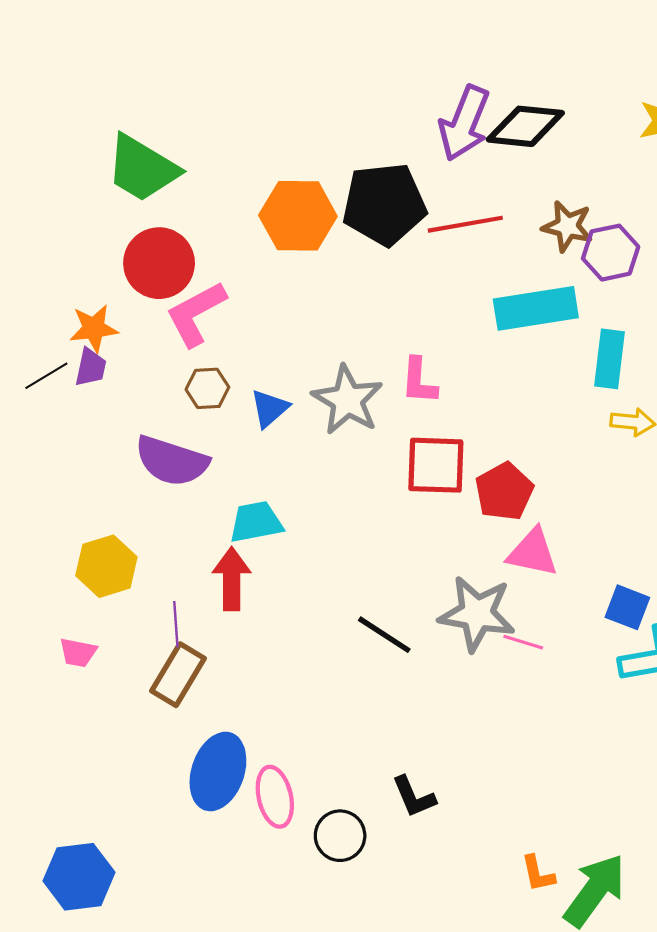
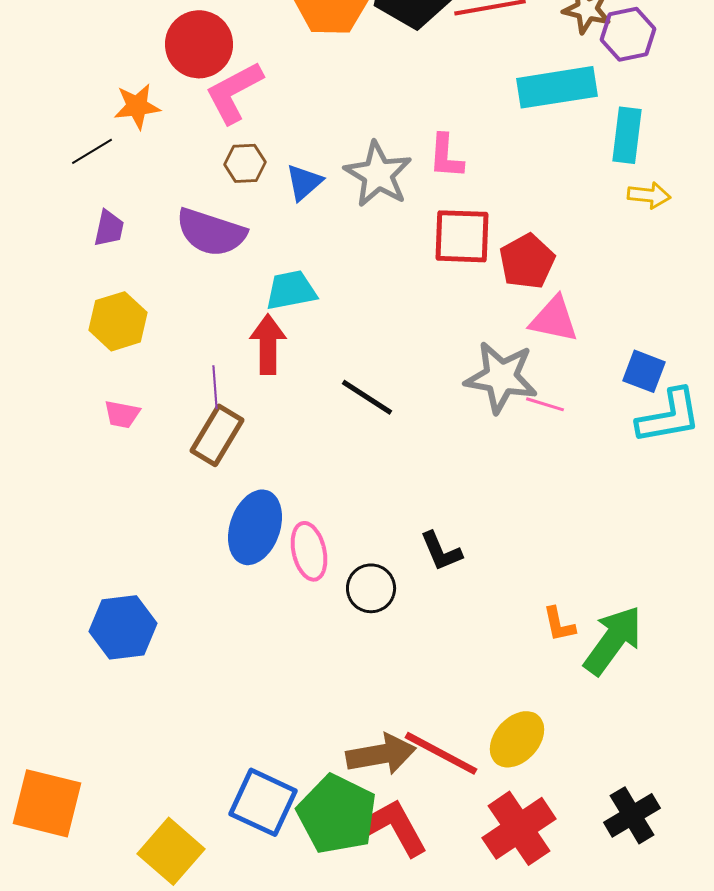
purple trapezoid: (91, 367) -> (109, 228), moved
yellow hexagon: (106, 566) -> (118, 321), moved
black line: (384, 635) -> (367, 397), moved

